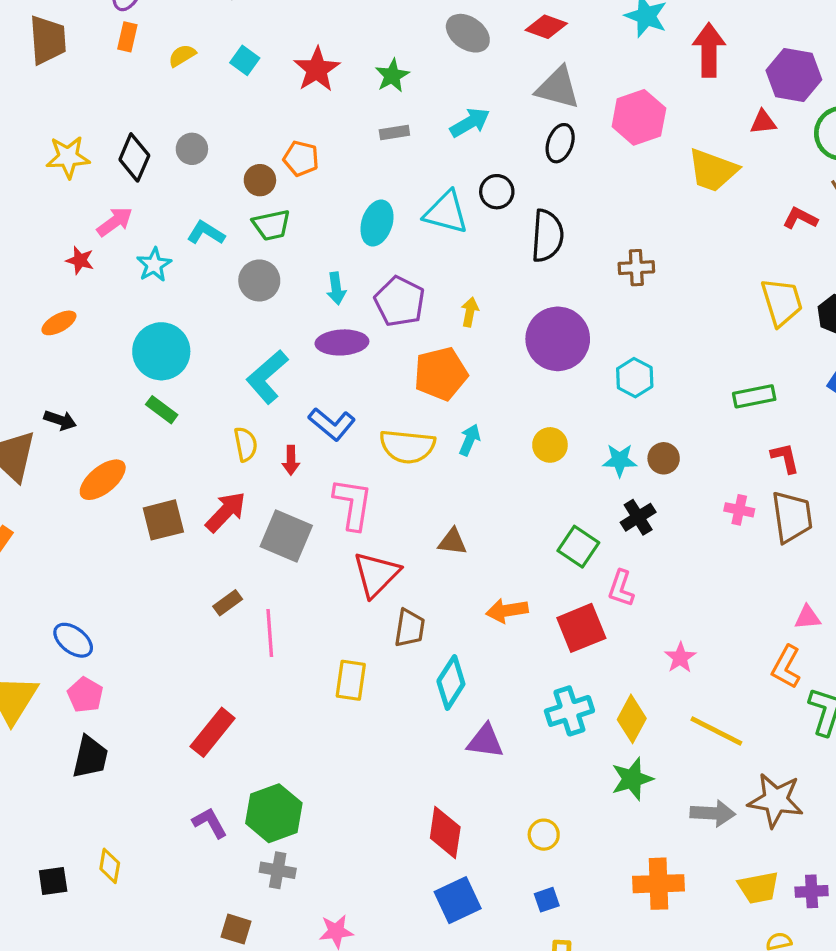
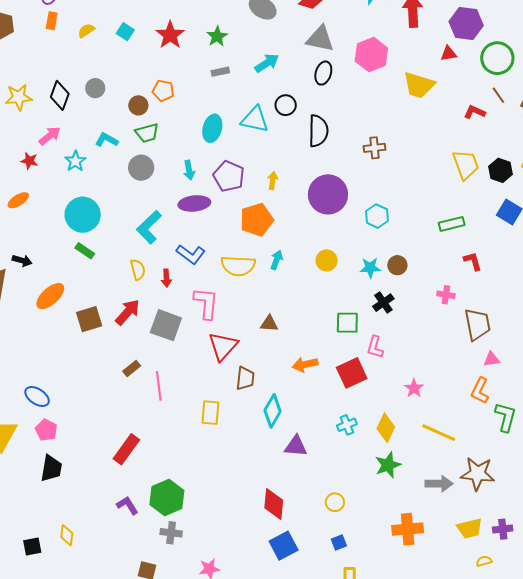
brown trapezoid: (792, 517) -> (477, 324), moved
green square: (578, 547) -> (347, 323), turned -30
cyan cross: (569, 711) -> (347, 425), size x0.7

